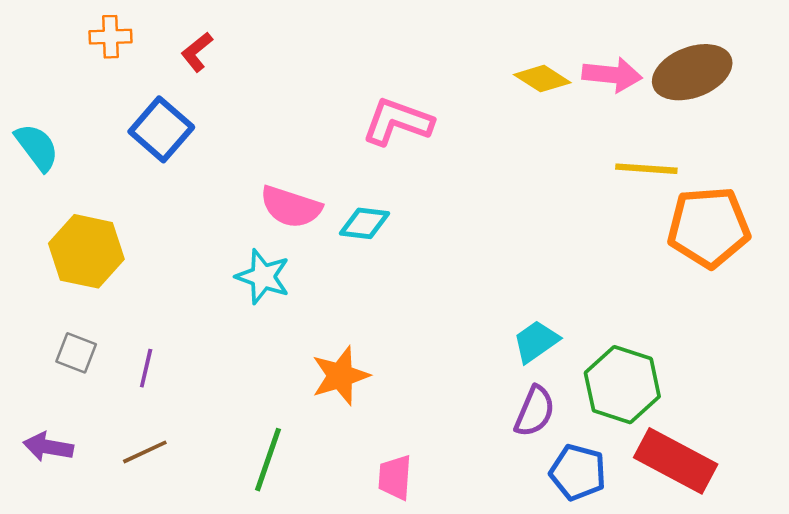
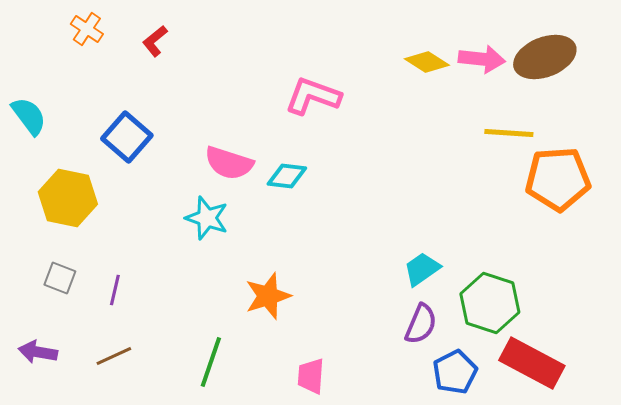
orange cross: (110, 37) -> (87, 29), turned 36
blue square: (161, 129) -> (127, 137), moved
blue pentagon: (578, 472) -> (455, 372), turned 30

